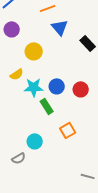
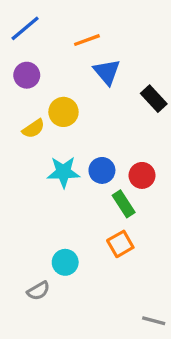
yellow semicircle: (17, 74) -> (33, 129), moved
green rectangle: (47, 106) -> (124, 204), moved

